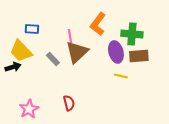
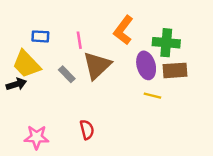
pink line: (70, 36) -> (79, 40), moved
pink star: (29, 109) -> (37, 137), turned 30

